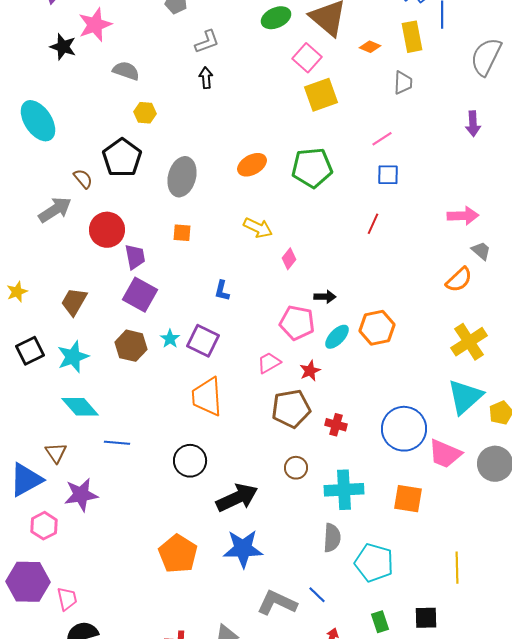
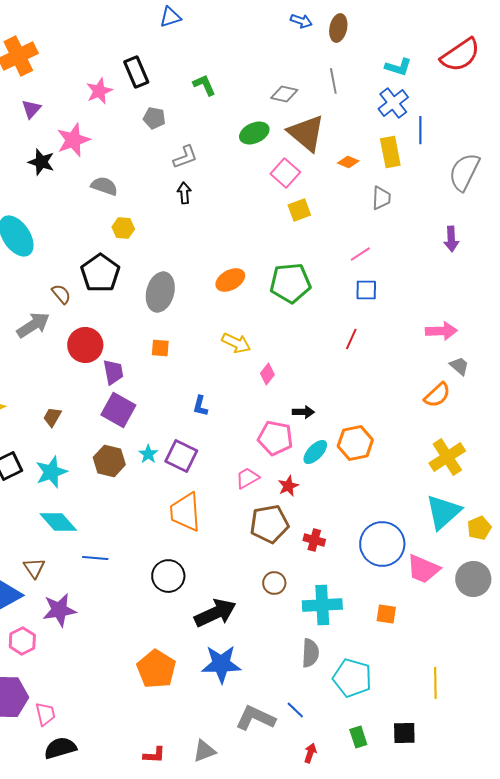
yellow square: (321, 95) -> (299, 210), size x0.7
brown trapezoid: (74, 302) -> (52, 417), size x0.7
orange square: (408, 499) -> (386, 614), size x0.7

